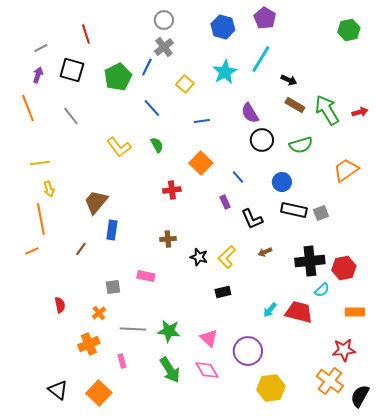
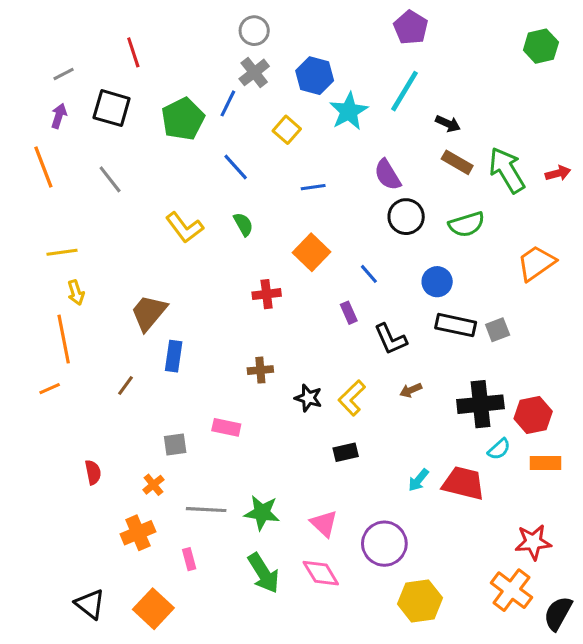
blue hexagon: (223, 27) -> (315, 76), moved
orange rectangle: (355, 312) -> (546, 463), moved

